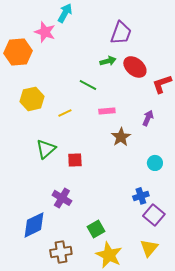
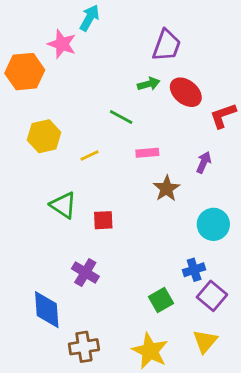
green triangle: (46, 149) -> (63, 205), turned -45
cyan circle: (155, 163) -> (213, 224), size x1.5
blue diamond: (34, 225) -> (47, 310), turned -68
green square: (96, 229) -> (161, 300), moved

